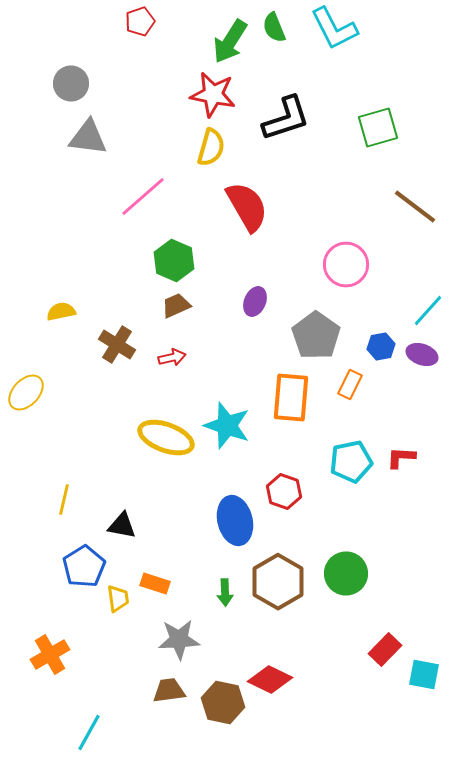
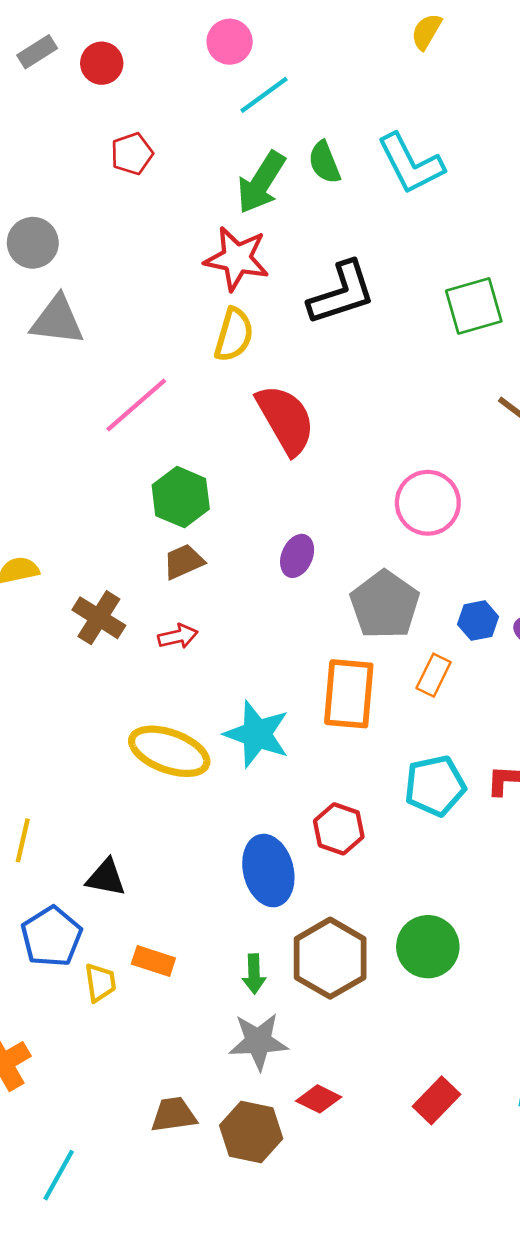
gray star: (179, 640) -> (258, 1041), moved
red rectangle: (385, 650) -> (436, 1100), moved
red diamond: (270, 680) -> (319, 1099), size x0.7

